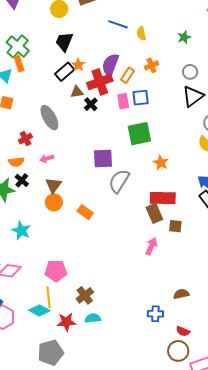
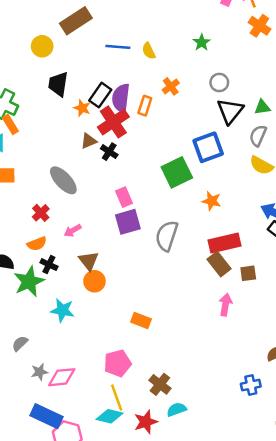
black rectangle: (65, 72) -> (100, 95), moved
blue square: (141, 98) -> (208, 147), moved, size x1.4
pink rectangle: (123, 101) -> (124, 197), moved
purple square: (103, 159) -> (128, 222), moved
orange rectangle: (85, 212) -> (141, 321), moved
cyan star: (21, 231) -> (62, 310), moved

